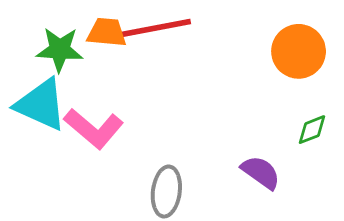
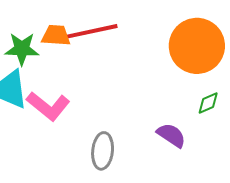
orange circle: (299, 51) -> (197, 46), size x1.4

